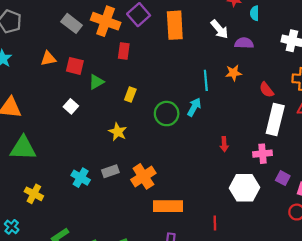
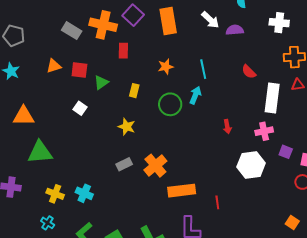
orange star: (233, 73) -> (166, 67), moved
red semicircle: (267, 90) -> (249, 72), moved
cyan cross: (81, 178) -> (84, 193), moved
red line: (215, 223) -> (217, 202), moved
cyan cross: (12, 227) -> (48, 223), moved

